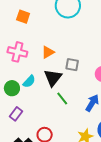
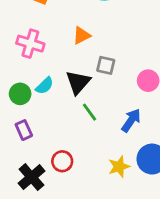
orange triangle: (48, 52) -> (82, 35), moved
purple rectangle: (16, 114) -> (24, 130), turned -64

